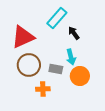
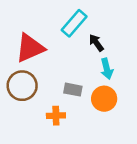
cyan arrow: (71, 57) -> (107, 69), moved
brown circle: (29, 65) -> (22, 86), moved

